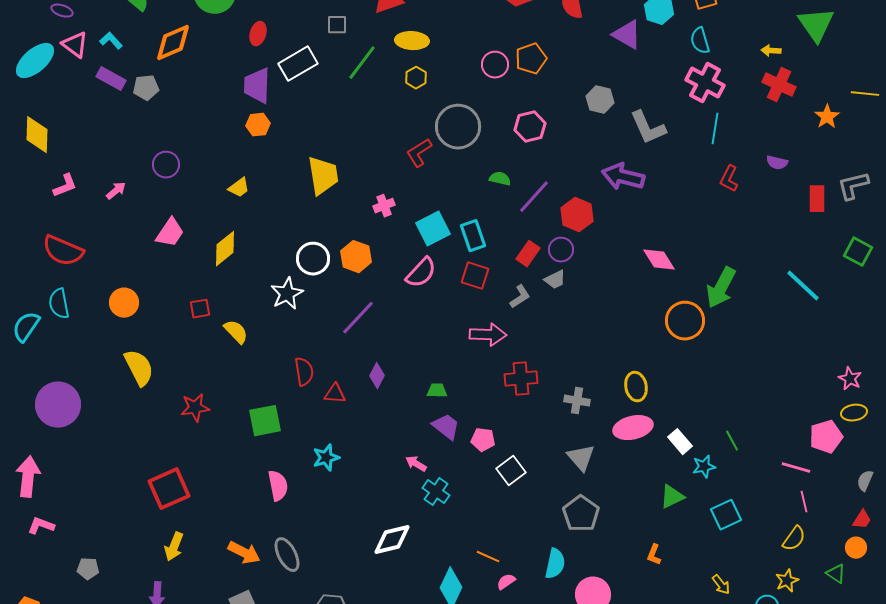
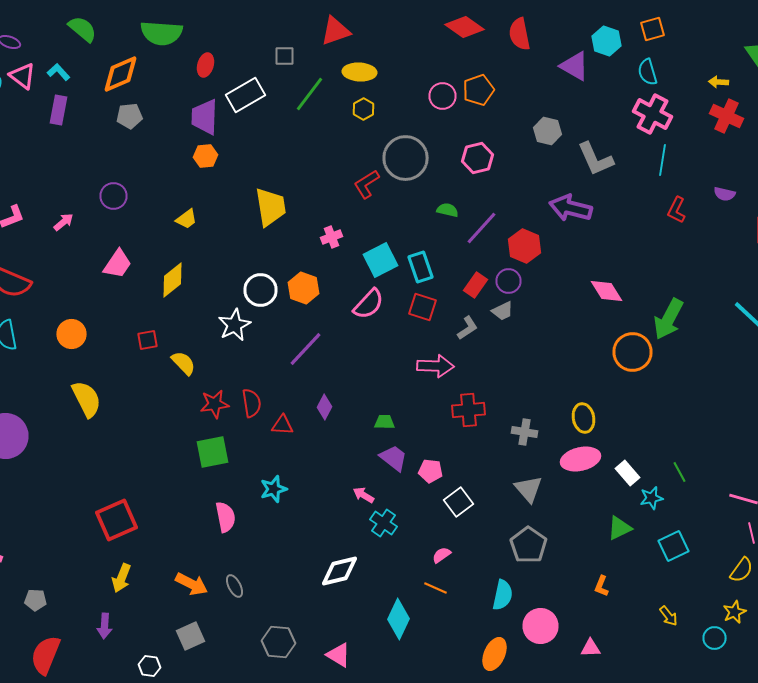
purple rectangle: (111, 79) -> (58, 110), turned 72
gray pentagon: (146, 88) -> (130, 116), moved
red star: (195, 408) -> (214, 404), moved
gray ellipse: (287, 555) -> (234, 586), size x0.7
pink semicircle: (506, 582) -> (442, 555), moved

